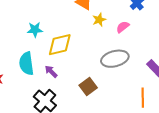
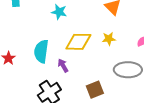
yellow star: (99, 20) -> (109, 39), moved
cyan star: (35, 30) -> (59, 12), moved

